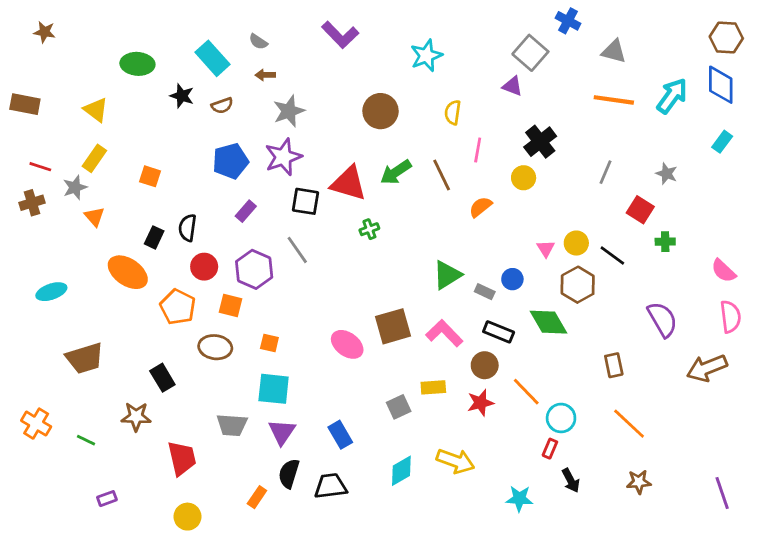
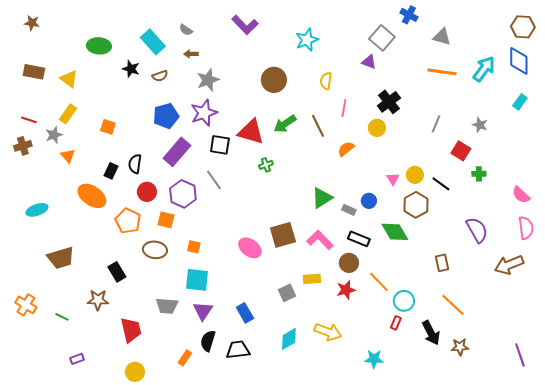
brown rectangle: (25, 104) -> (34, 72), moved
purple rectangle: (246, 211) -> (177, 152), size x1.8
black arrow: (571, 480) -> (431, 333), moved, size x1.4

